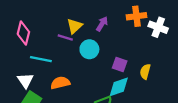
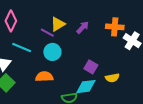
cyan circle: (89, 49) -> (52, 52), moved
yellow semicircle: (145, 72) -> (112, 78), turned -128
orange semicircle: (60, 83) -> (44, 77), moved

